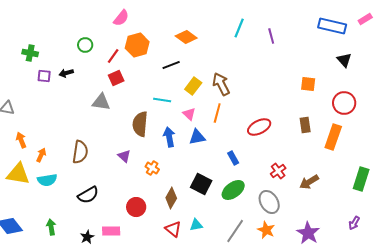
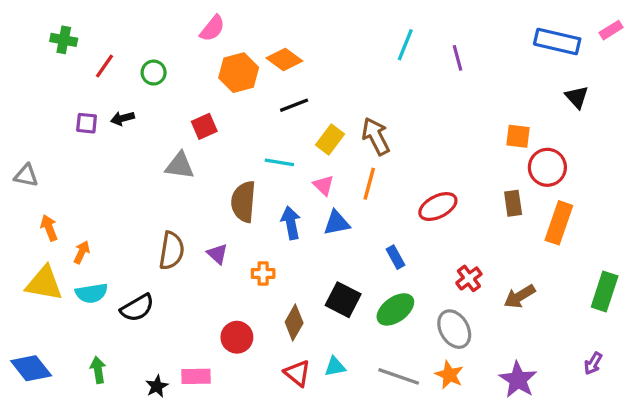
orange diamond: (186, 37) -> (284, 59), moved
green cross: (30, 53) -> (64, 40), moved
red line: (113, 56) -> (105, 66), moved
red circle: (344, 103) -> (547, 167), moved
brown semicircle: (80, 152) -> (172, 251), moved
orange cross: (152, 168) -> (263, 274), turned -32
black semicircle: (88, 195) -> (137, 308), moved
gray line: (235, 231) -> (399, 376), turned 75

